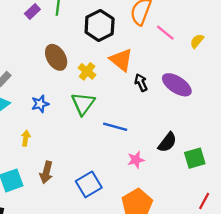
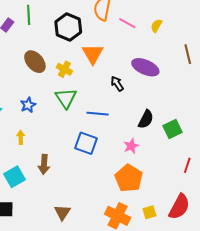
orange triangle: (121, 60) -> (93, 54), turned 30
black arrow: (141, 83) -> (117, 84), moved
pink star: (136, 160) -> (131, 146), moved
blue square: (89, 184) -> (86, 143), moved, turned -30

